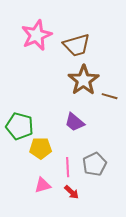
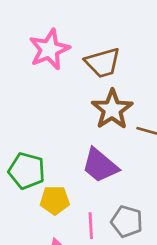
purple trapezoid: (75, 122) -> (100, 165), size x1.4
gray pentagon: (95, 164) -> (127, 222), turned -30

